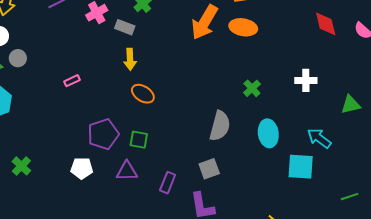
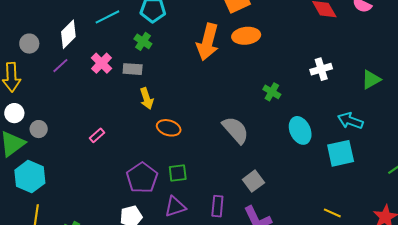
gray semicircle: (220, 126) -> (236, 130), moved, turned -40

